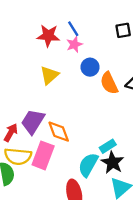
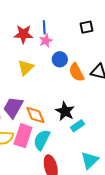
blue line: (73, 29) -> (44, 27), turned 32
black star: (112, 162) -> (65, 111), moved
cyan semicircle: (88, 165) -> (42, 140), moved

